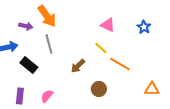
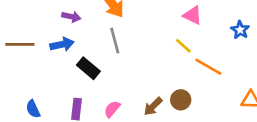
purple arrow: (26, 26) -> (71, 17), moved
blue star: (144, 27) -> (240, 30), moved
brown arrow: (78, 66) -> (153, 106), moved

